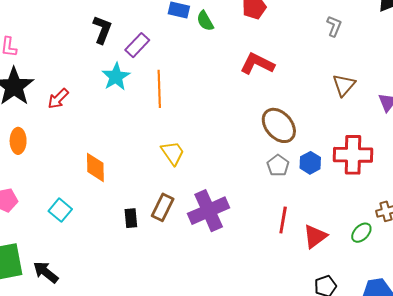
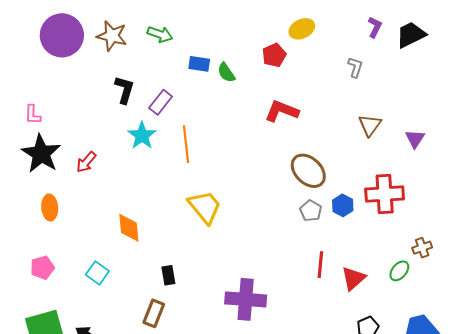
yellow trapezoid: (173, 153) -> (205, 207), size x1.4
brown rectangle: (163, 207) -> (154, 313), moved
purple cross: (209, 211) -> (246, 299), moved, turned 33

